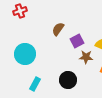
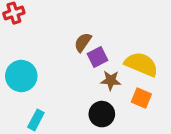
brown semicircle: (58, 29) -> (83, 42), moved
black circle: (68, 80) -> (102, 114), moved

